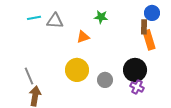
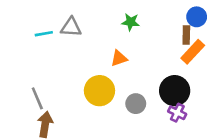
cyan line: (34, 18) -> (44, 34), moved
orange triangle: (83, 37) -> (119, 58), moved
orange rectangle: (149, 40) -> (193, 52), turned 60

